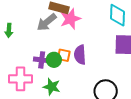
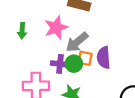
pink star: (70, 19) -> (56, 28), moved
gray arrow: (47, 22) -> (77, 42), moved

